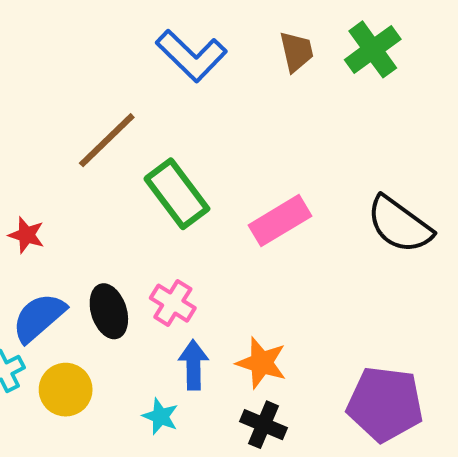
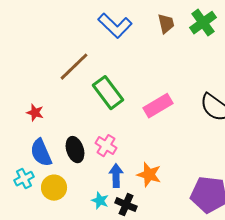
blue semicircle: (39, 317) -> (41, 153), turned -72
black cross: (263, 425) -> (126, 205), moved

